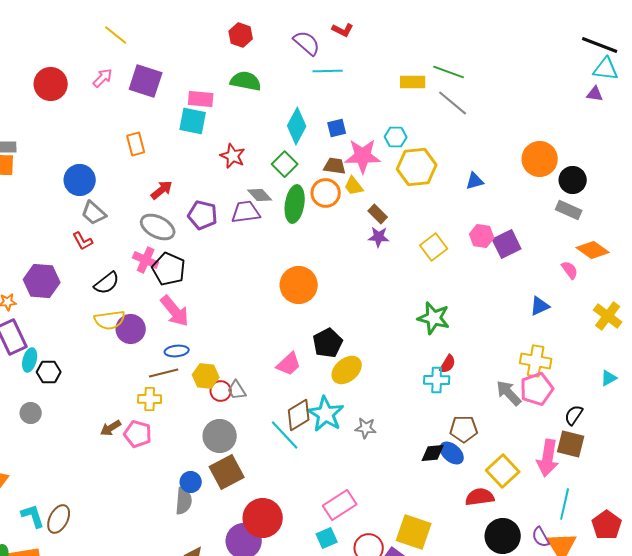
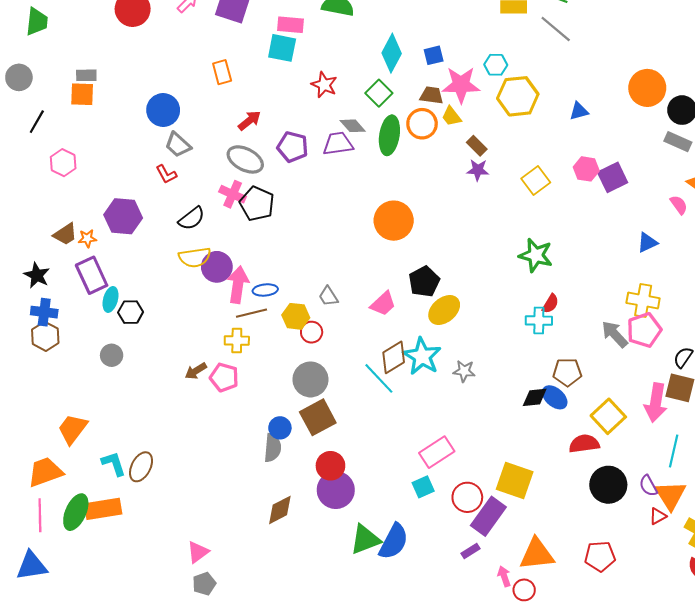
pink arrow: (175, 311) -> (238, 285), moved, turned -132
gray trapezoid: (237, 390) -> (328, 296), moved
red circle: (263, 518) -> (330, 466), moved, size x0.7

